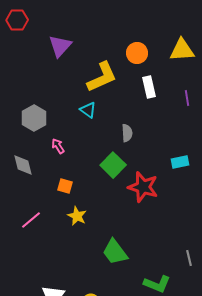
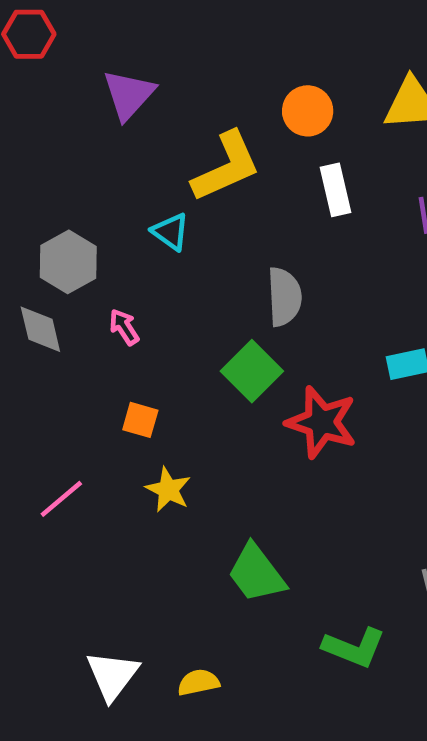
cyan triangle: (88, 110) -> (171, 232), moved
gray semicircle: (127, 133) -> (284, 297), size x1.4
gray diamond: (23, 165) -> (40, 329), moved

